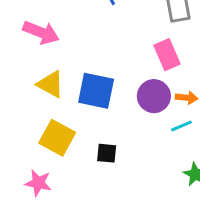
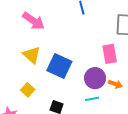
cyan line: (181, 126) -> (92, 99), moved
yellow square: (57, 138) -> (28, 90), size x0.6

